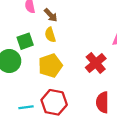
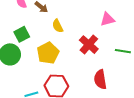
yellow semicircle: (50, 35) -> (58, 26), moved

